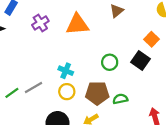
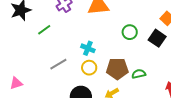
green circle: (110, 62) -> (130, 32), moved
green line: (12, 93) -> (44, 30), moved

